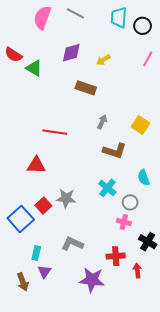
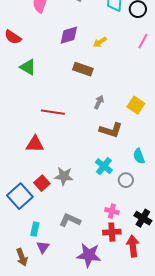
green triangle: (34, 68) -> (28, 67), moved
pink cross: (124, 222) -> (112, 211), moved
red arrow: (137, 271) -> (133, 246), size x1.5

